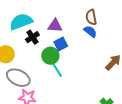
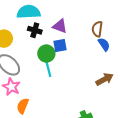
blue semicircle: (90, 32) -> (104, 44), moved
black cross: (32, 37) -> (35, 30), turned 32

